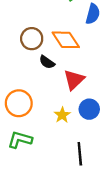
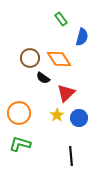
yellow star: (62, 115) -> (57, 115), moved

